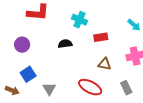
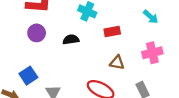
purple circle: (22, 45) -> (37, 33), moved

